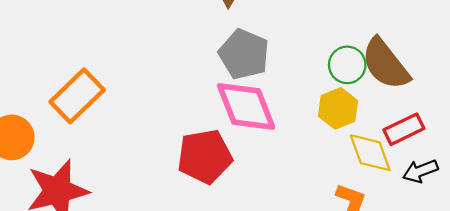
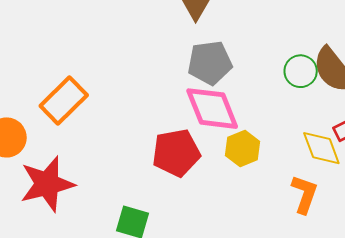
gray pentagon: (244, 54) -> (210, 63), turned -30
yellow hexagon: (338, 108) -> (243, 148), moved

